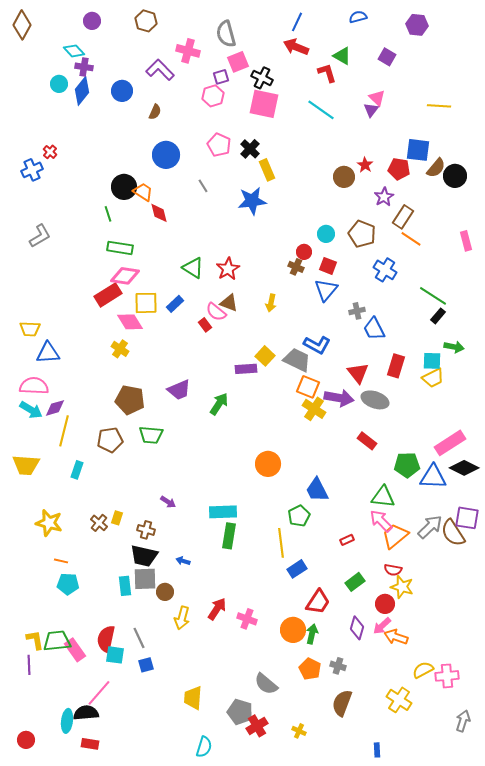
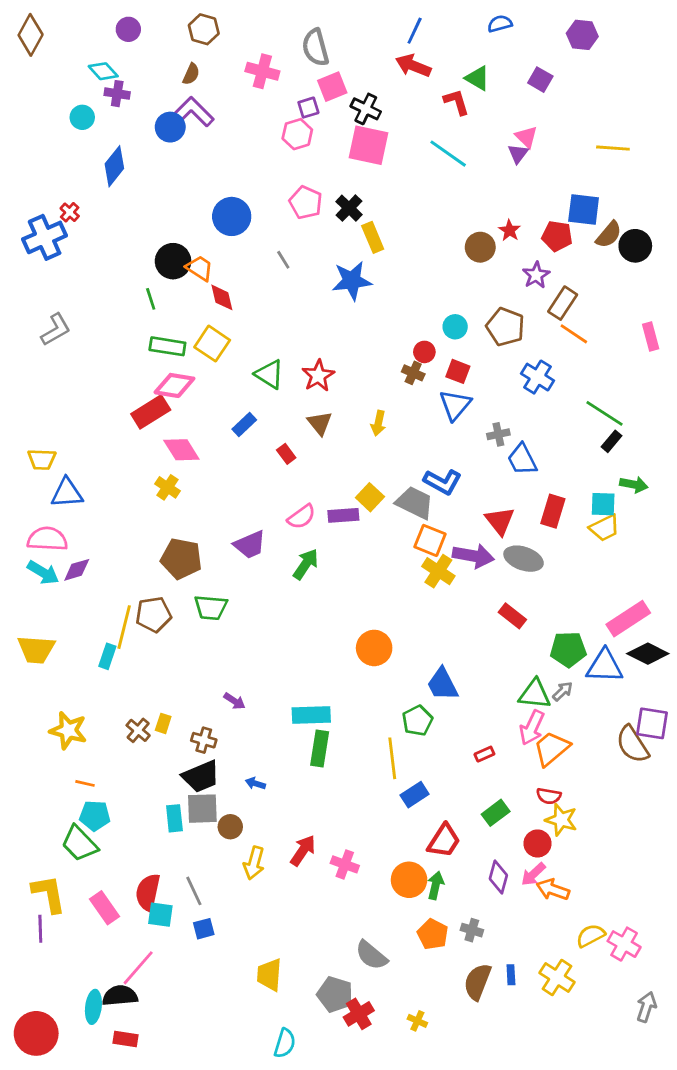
purple L-shape: (160, 70) -> (194, 112), moved
blue diamond: (82, 91) -> (114, 166), moved
brown semicircle: (155, 112) -> (191, 74), moved
blue cross: (32, 170) -> (45, 237), size x1.4
yellow square: (146, 303) -> (212, 344), moved, turned 35
brown triangle: (229, 303) -> (320, 423), turned 30
pink semicircle: (216, 312) -> (301, 517), moved, turned -75
yellow line: (64, 431) -> (124, 627), moved
pink arrow: (381, 521) -> (532, 728), turned -110
gray arrow: (430, 527) -> (563, 691), moved, size x0.6
black trapezoid: (144, 556) -> (201, 776), turned -36
yellow L-shape: (35, 640) -> (49, 894), size x1.4
green trapezoid: (57, 641) -> (79, 843), moved, turned -128
pink cross: (447, 676) -> (624, 944), turned 35
red circle: (26, 740) -> (36, 1033), size x1.8
blue rectangle: (377, 750) -> (511, 975), moved

